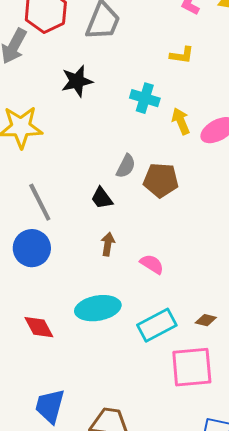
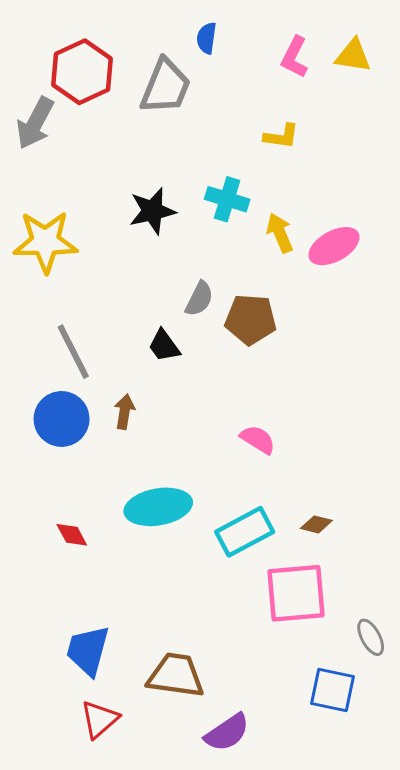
black star: (77, 81) -> (152, 211), moved
brown arrow: (108, 244) -> (125, 412), moved
pink semicircle: (152, 264) -> (258, 439), moved
red diamond: (39, 327) -> (72, 535), size x0.7

